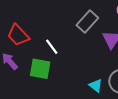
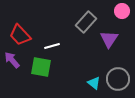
white line: (52, 47) -> (52, 46), turned -70

